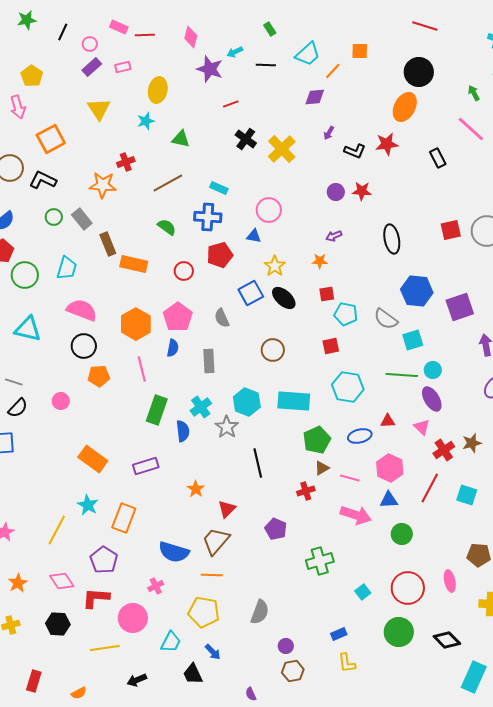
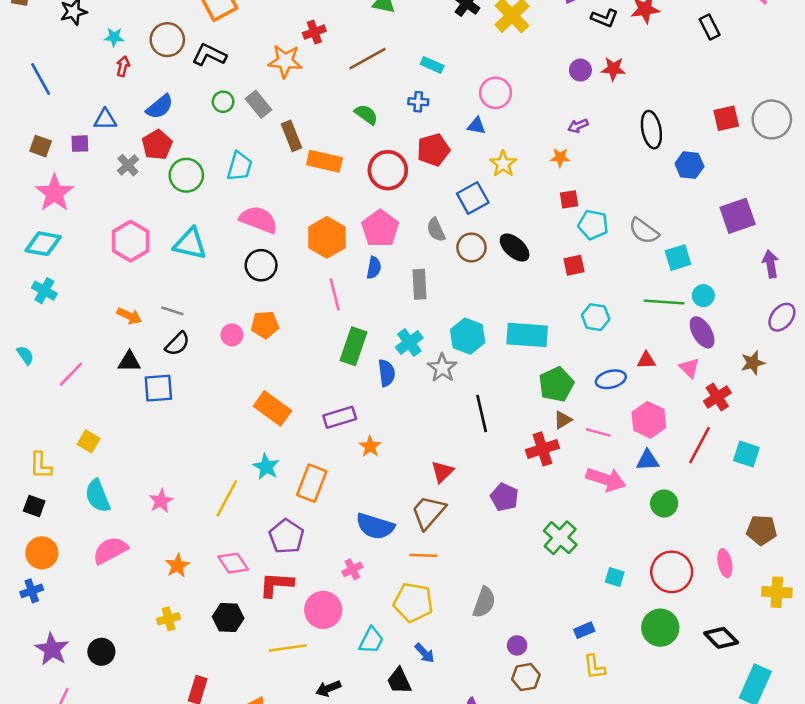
blue cross: (208, 217) -> (418, 102), size x0.6
red circle: (184, 271) -> (388, 170), size x1.6
blue hexagon: (417, 291) -> (689, 165), moved, size x0.7
black ellipse: (284, 298) -> (515, 247), moved
brown circle: (273, 350) -> (471, 247), moved
orange pentagon: (99, 376) -> (265, 325), moved
cyan hexagon: (348, 387) -> (596, 317), size x0.7
brown star: (472, 443) -> (753, 363), moved
orange star: (196, 489) -> (370, 446), moved
red cross: (306, 491) -> (542, 449), size x1.4
green cross: (320, 561) -> (560, 538), turned -32
cyan square: (363, 592) -> (615, 577), turned -35

